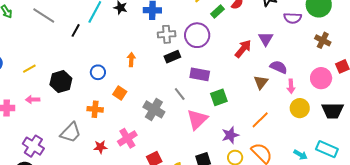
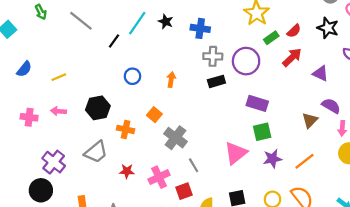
purple triangle: (266, 39) -> (320, 73), turned -42
red arrow: (243, 49) -> (292, 57), moved
blue circle: (98, 72) -> (132, 76), moved
purple rectangle: (200, 74) -> (257, 103), moved
black hexagon: (61, 82) -> (98, 108), moved
gray line: (180, 94) -> (194, 165), moved
gray cross: (154, 109) -> (176, 138), moved
purple star: (230, 135) -> (272, 159), moved
pink cross: (127, 138) -> (159, 177), moved

